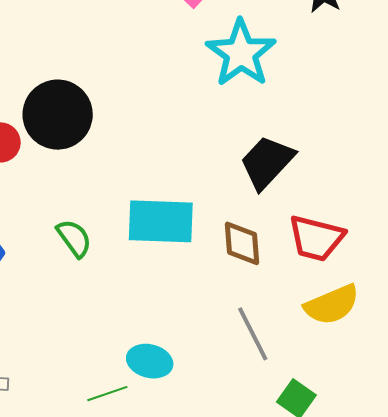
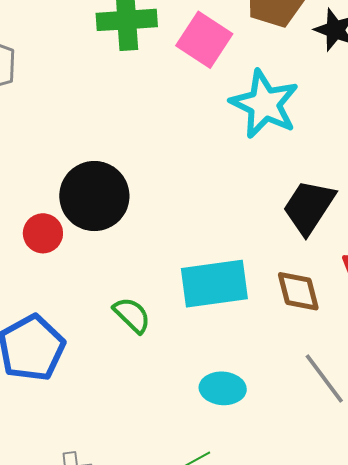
cyan ellipse: (150, 361) -> (223, 388), moved

